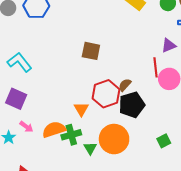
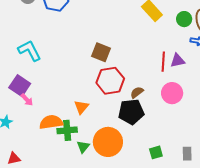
red line: (155, 67) -> (163, 62), moved
brown semicircle: (125, 85) -> (137, 92), moved
red hexagon: (106, 94) -> (110, 81), moved
pink arrow: (26, 127) -> (27, 100), moved

